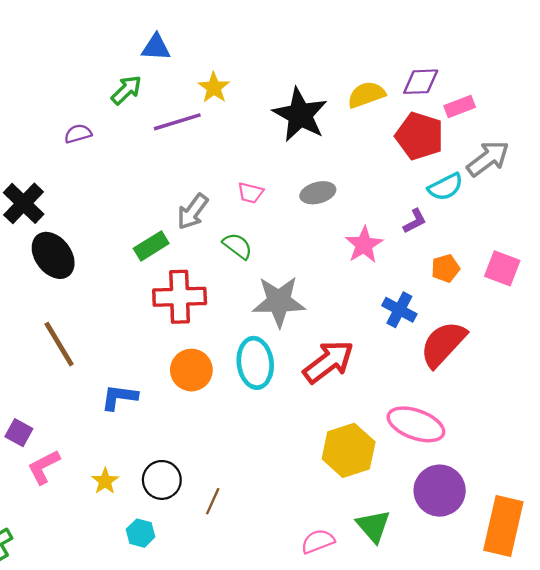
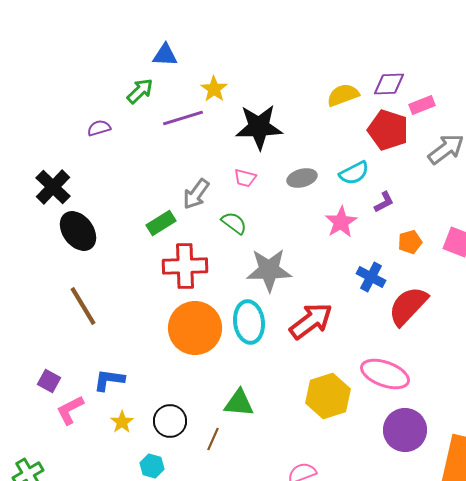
black star: (300, 115) -> (259, 127), moved, turned -30
cyan semicircle: (445, 187) -> (354, 173), moved
orange circle: (191, 370) -> (195, 328), size x1.5
blue L-shape: (119, 397) -> (109, 380), moved
green triangle: (373, 526) -> (239, 403), moved, turned -44

